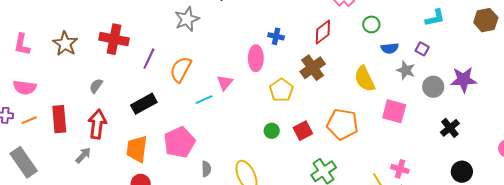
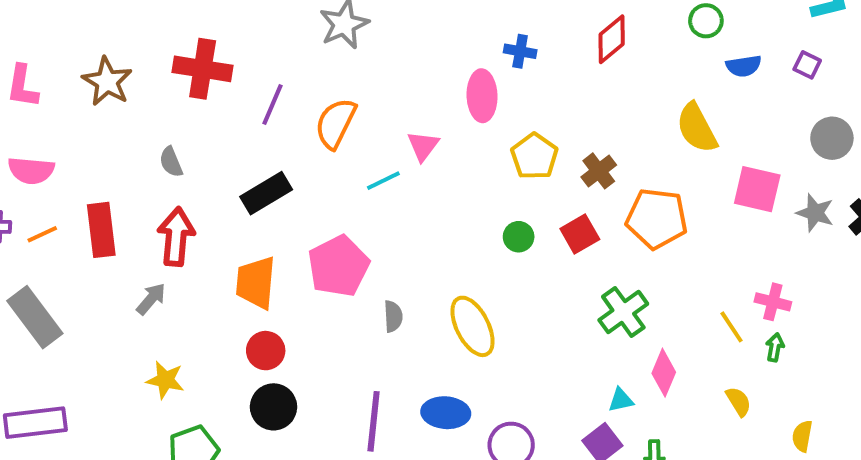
brown cross: (313, 68) -> (599, 171), moved, size x0.7
gray star: (406, 70) -> (815, 213), moved
gray semicircle: (96, 86) -> (171, 162), turned -56

